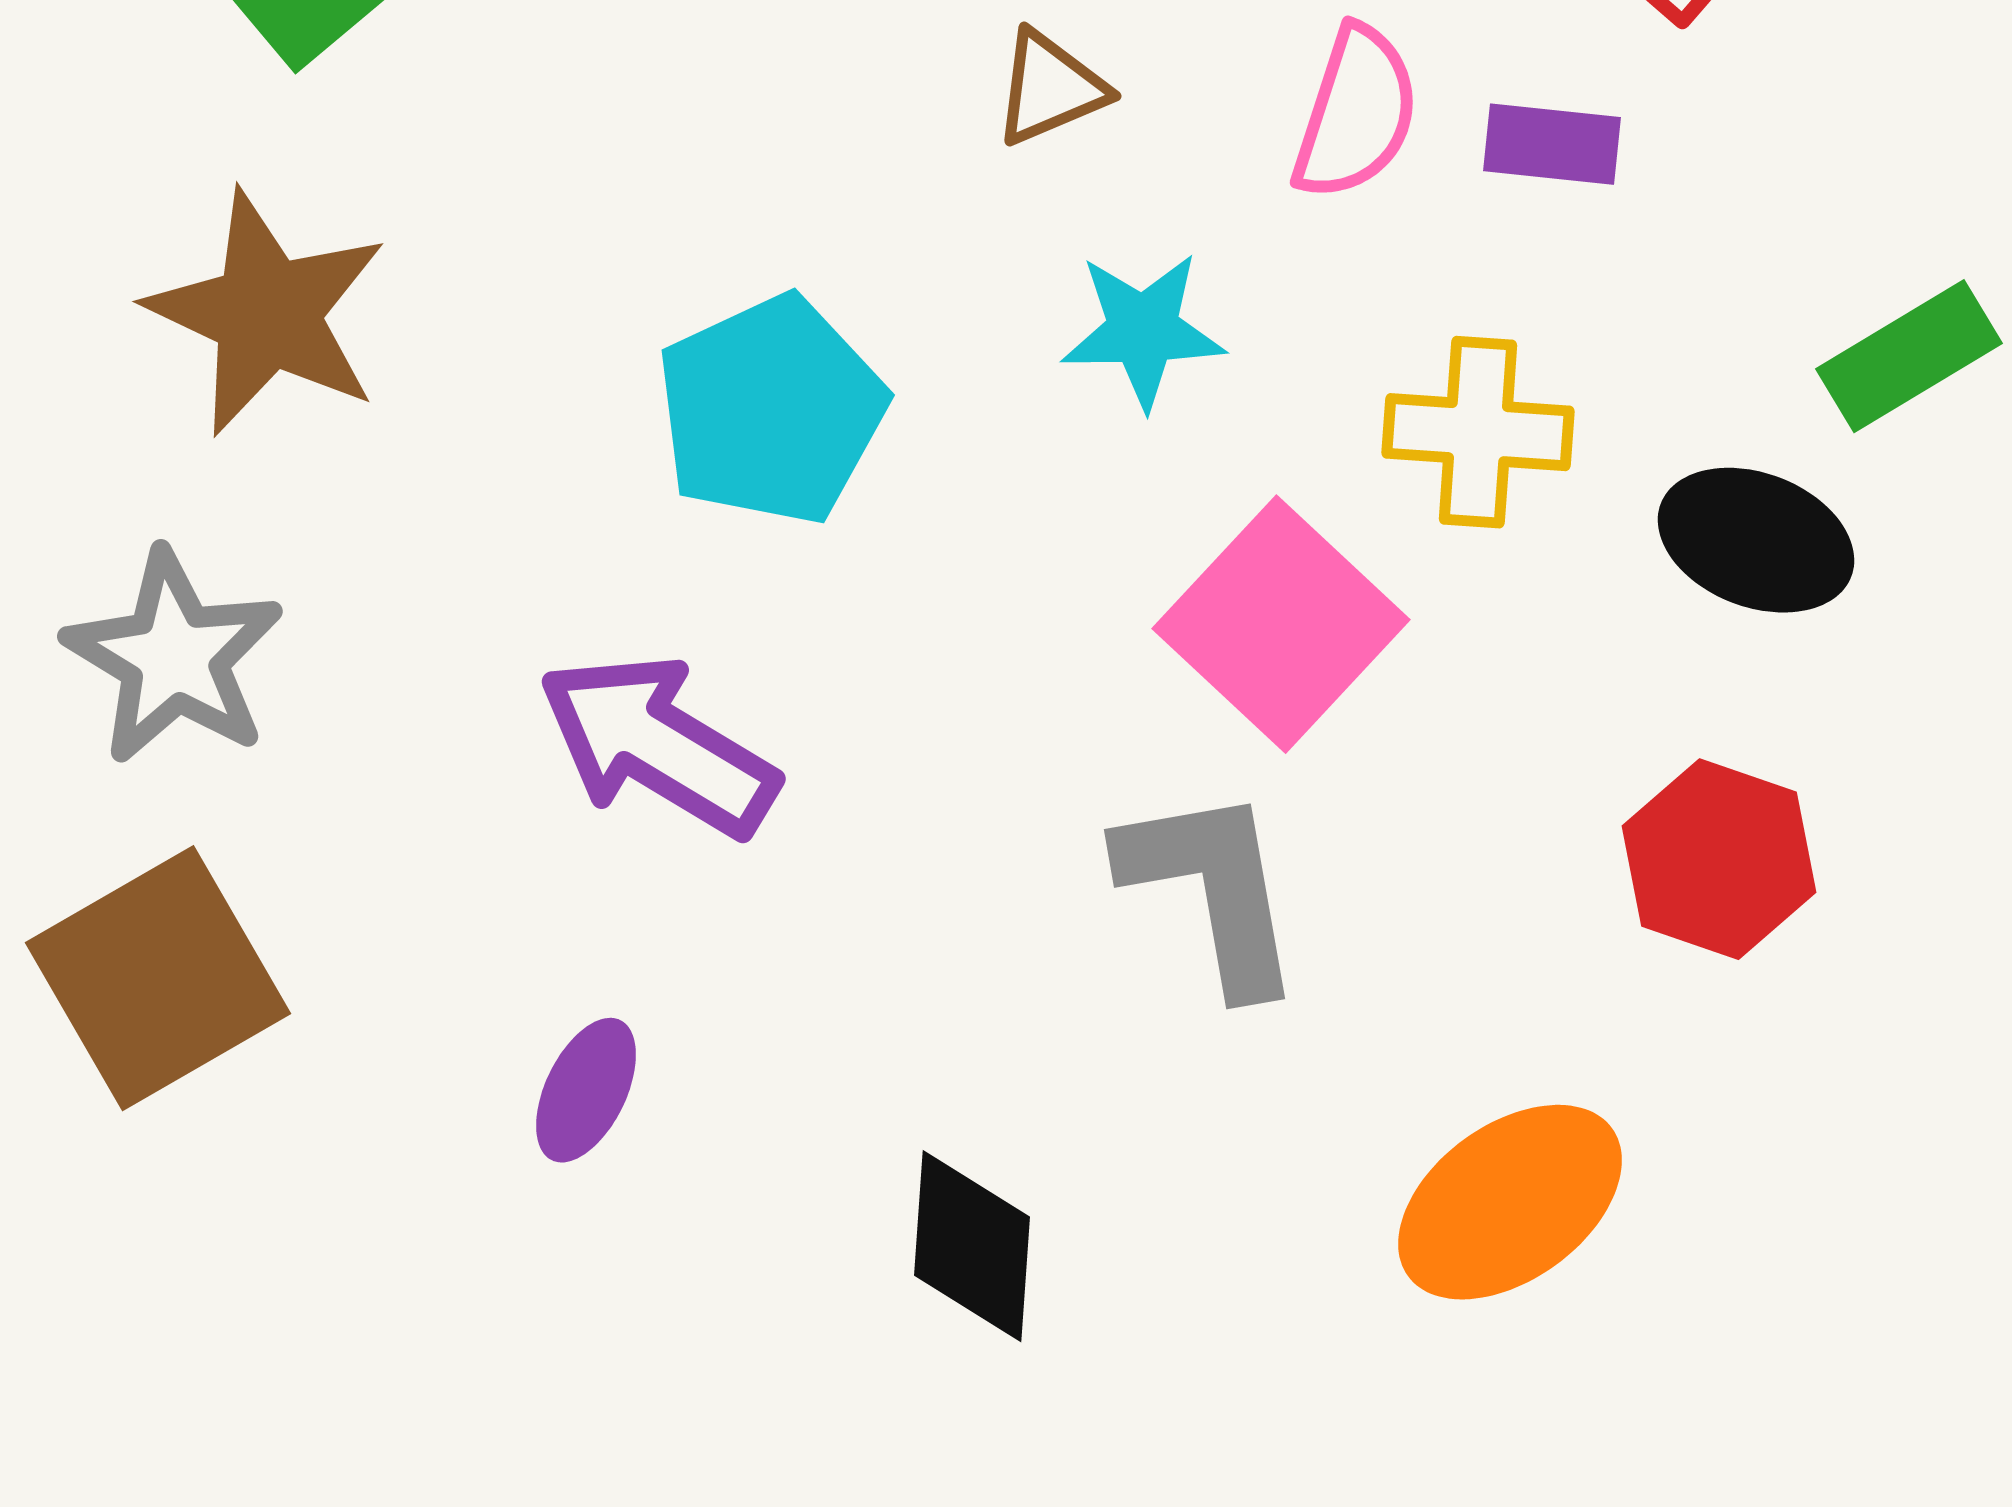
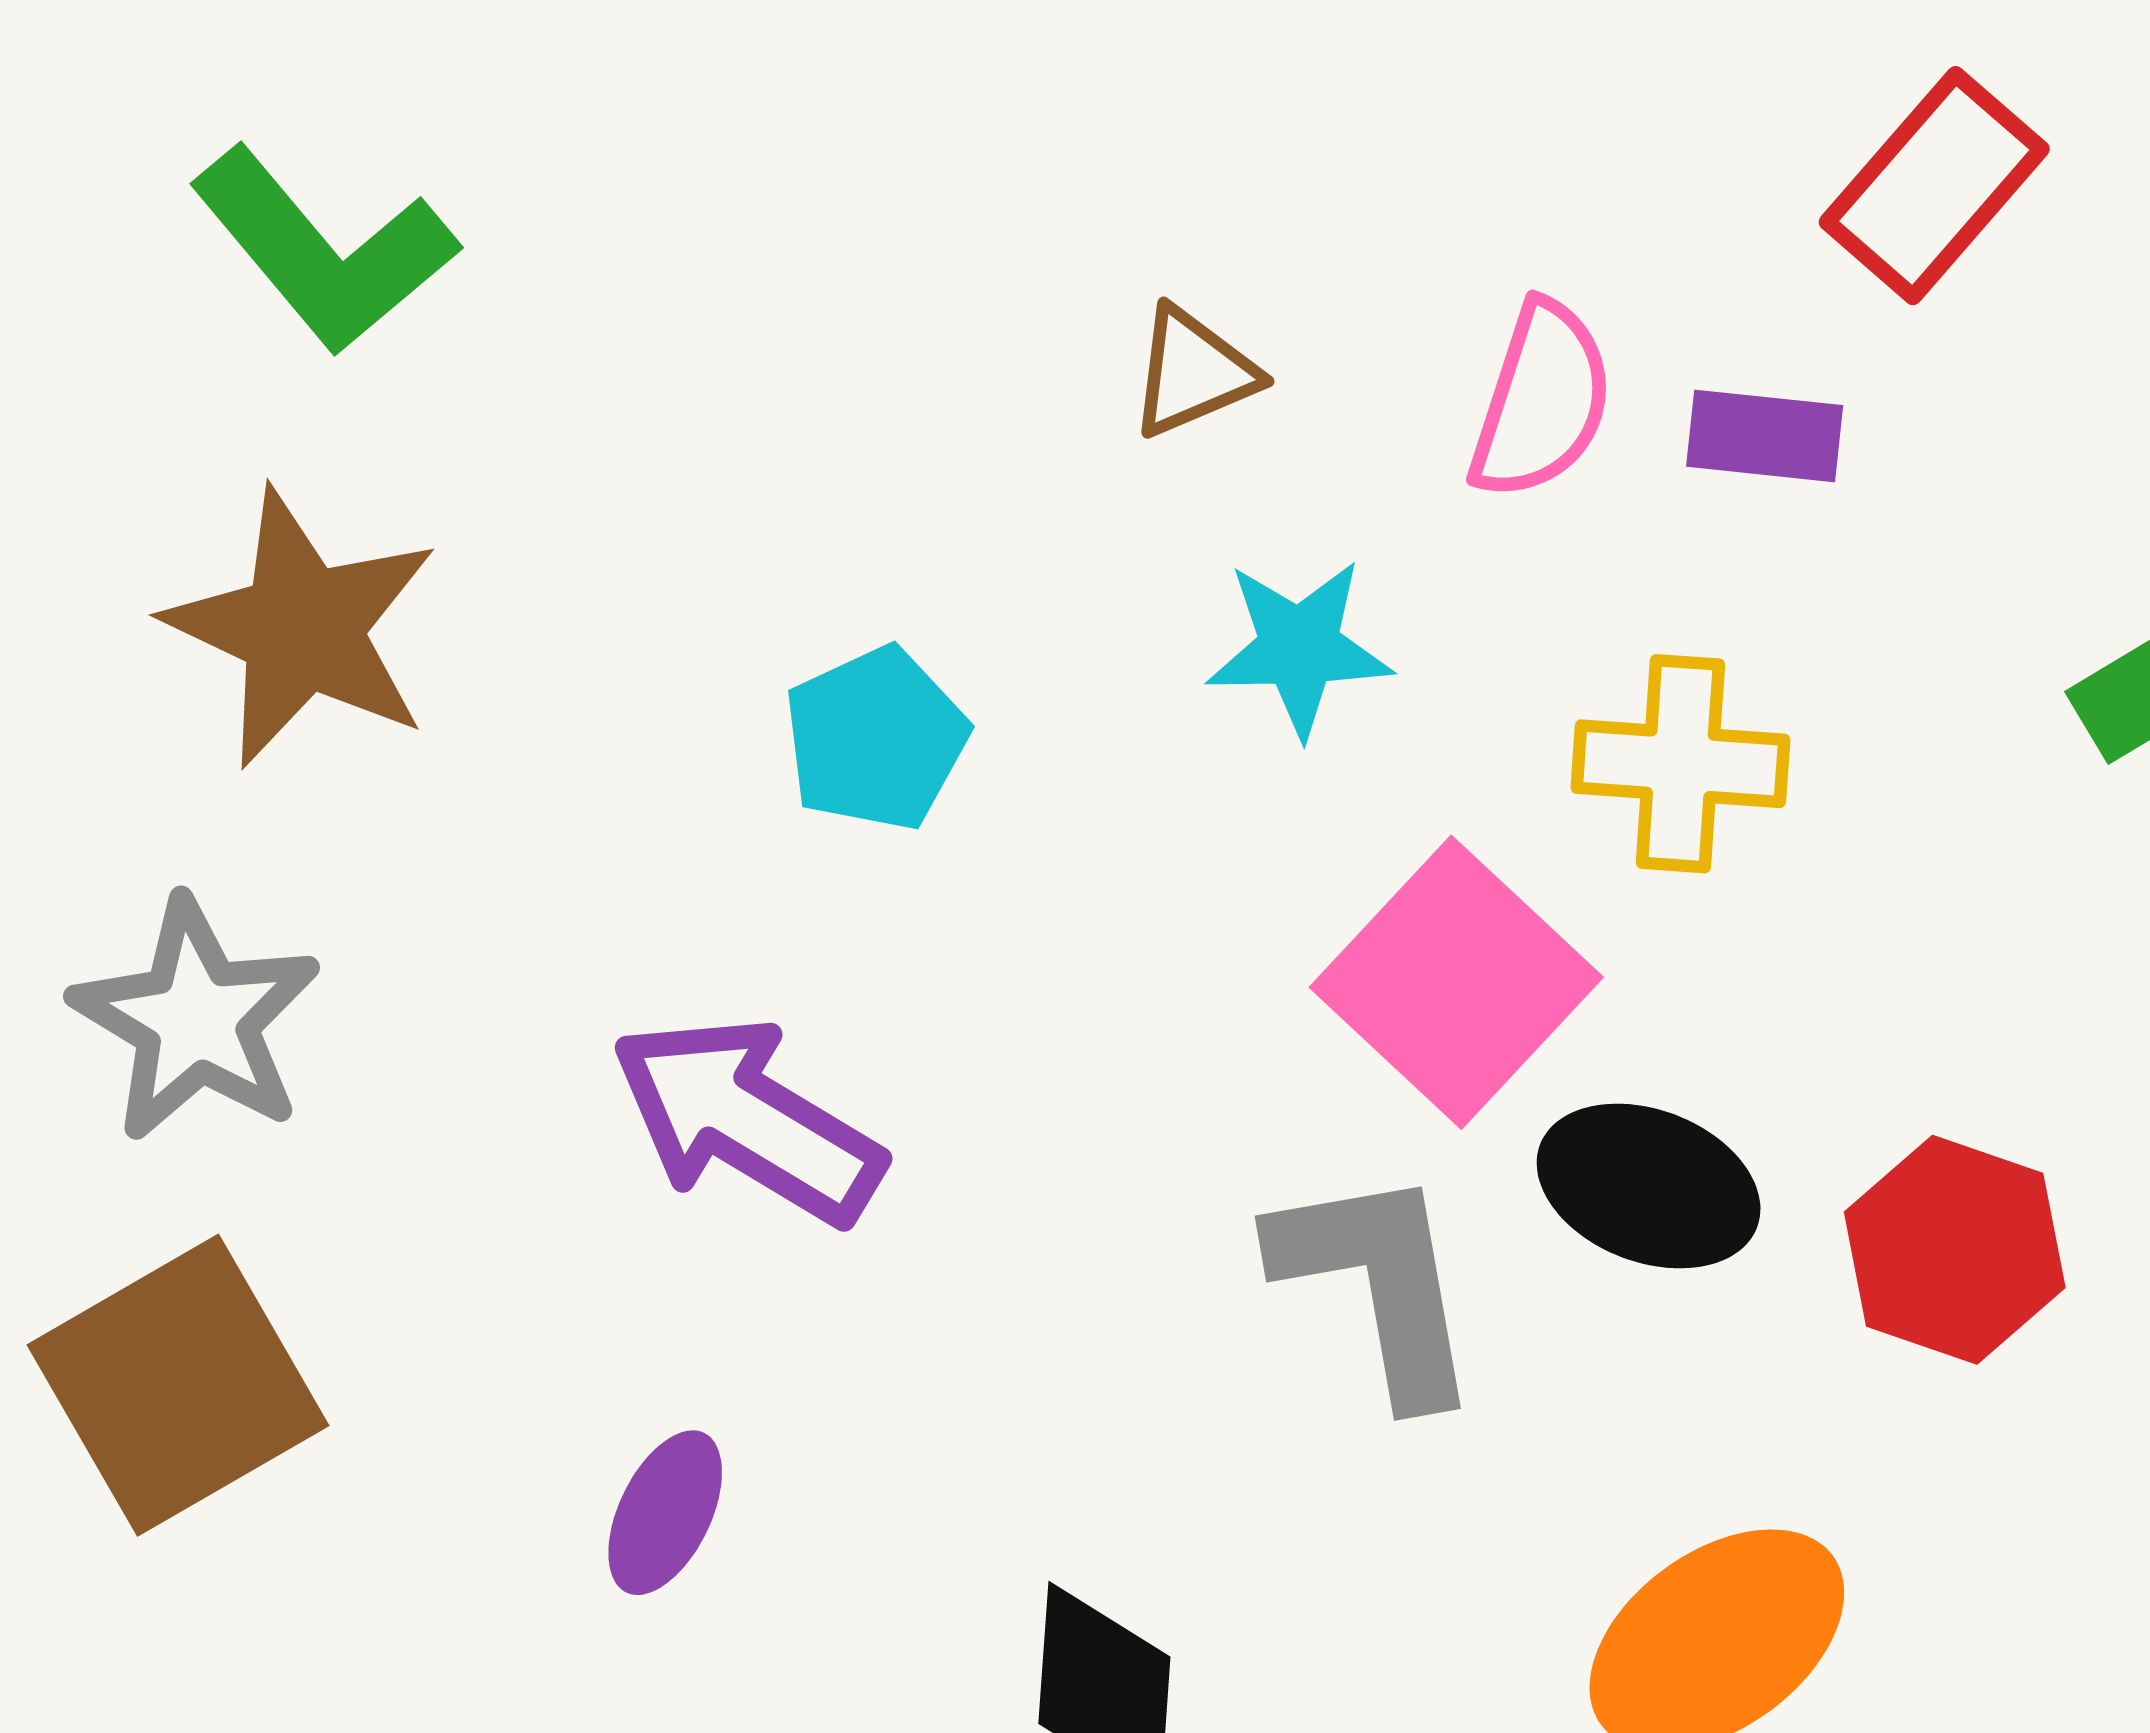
cyan pentagon: (771, 410) -> (876, 739), size x0.7
black ellipse: (1756, 540) -> (1649, 1186), moved

